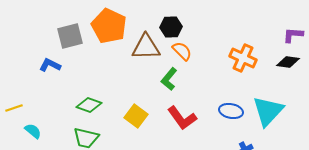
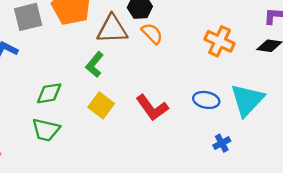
green L-shape: (169, 79) -> (95, 65), moved
green diamond: (89, 105) -> (49, 93), turned -30

